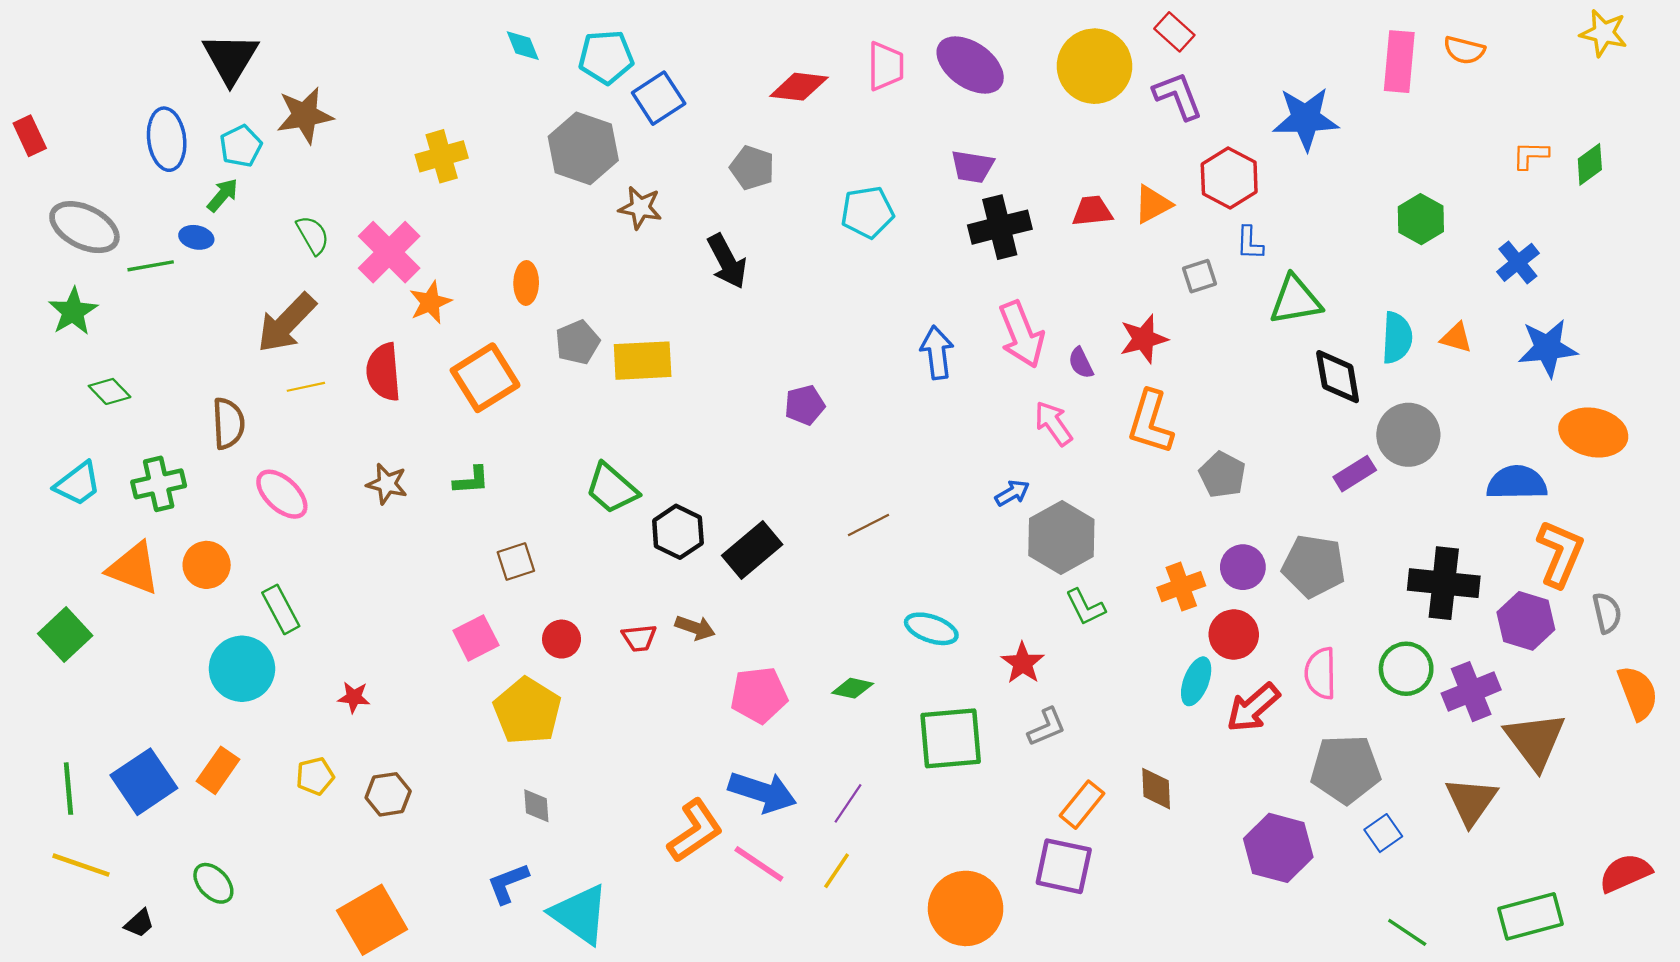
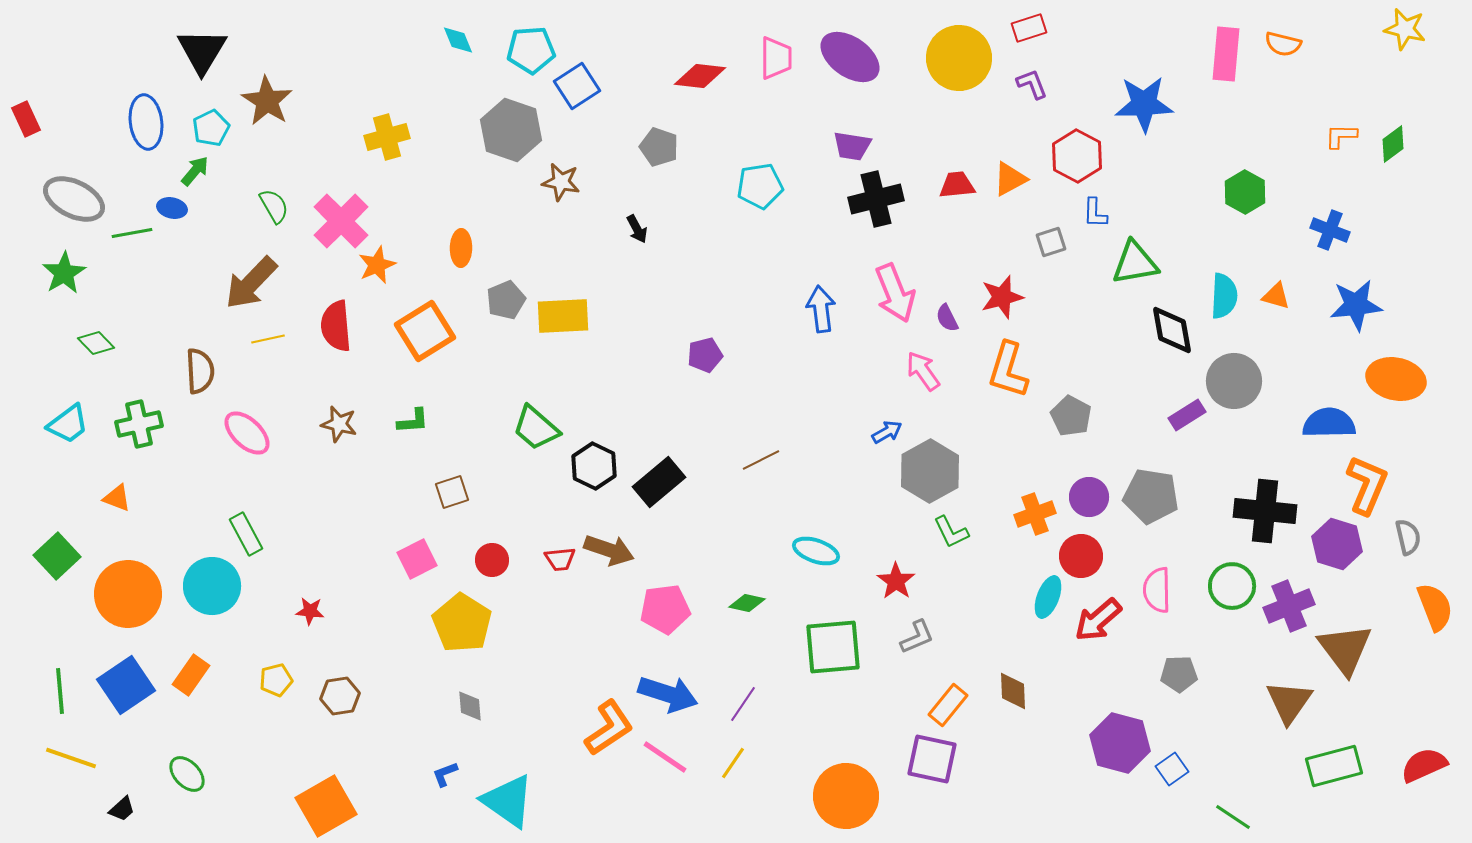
red rectangle: (1174, 32) -> (1029, 28), turned -60
purple L-shape: (1178, 96) -> (1032, 84), size x0.7
brown star: (305, 115) -> (267, 101), turned -30
black arrow: (727, 261) -> (637, 229), size x0.6
blue cross: (1518, 262) -> (1330, 230), turned -30
orange circle: (207, 565) -> (128, 594), moved, size x1.6
orange triangle: (134, 568) -> (117, 498), size x0.6
brown arrow: (695, 628) -> (609, 550), size x1.4
gray pentagon: (1346, 769) -> (1179, 674), size x0.6
blue square: (1383, 833) -> (1172, 769), moved
blue L-shape: (508, 883) -> (445, 774), size x0.7
green rectangle: (1530, 916) -> (1334, 766), moved

